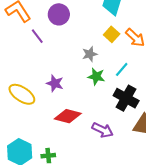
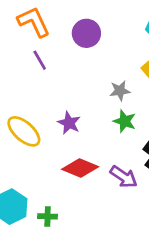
purple line: (37, 36) -> (40, 60), moved
purple arrow: (103, 130) -> (124, 177), moved

